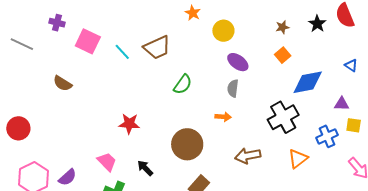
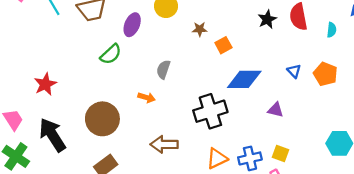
brown star: (282, 27) -> (200, 29), moved
purple ellipse: (238, 62) -> (132, 25), moved, turned 65
red star: (129, 124) -> (45, 84), turned 30
yellow square: (354, 125) -> (280, 154), moved
blue cross: (327, 136) -> (250, 158), moved
black arrow: (145, 168) -> (52, 135), size x1.8

